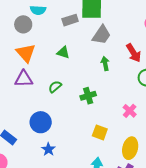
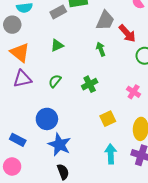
gray trapezoid: (102, 35) -> (105, 20), moved
green triangle: (63, 52) -> (57, 45), turned -32
yellow square: (100, 132) -> (108, 119), turned -35
blue star: (48, 149) -> (59, 145), size x1.6

